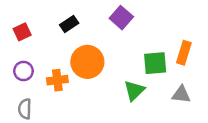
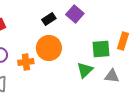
black rectangle: (69, 24) -> (49, 19), moved
gray triangle: (181, 94) -> (112, 76), moved

